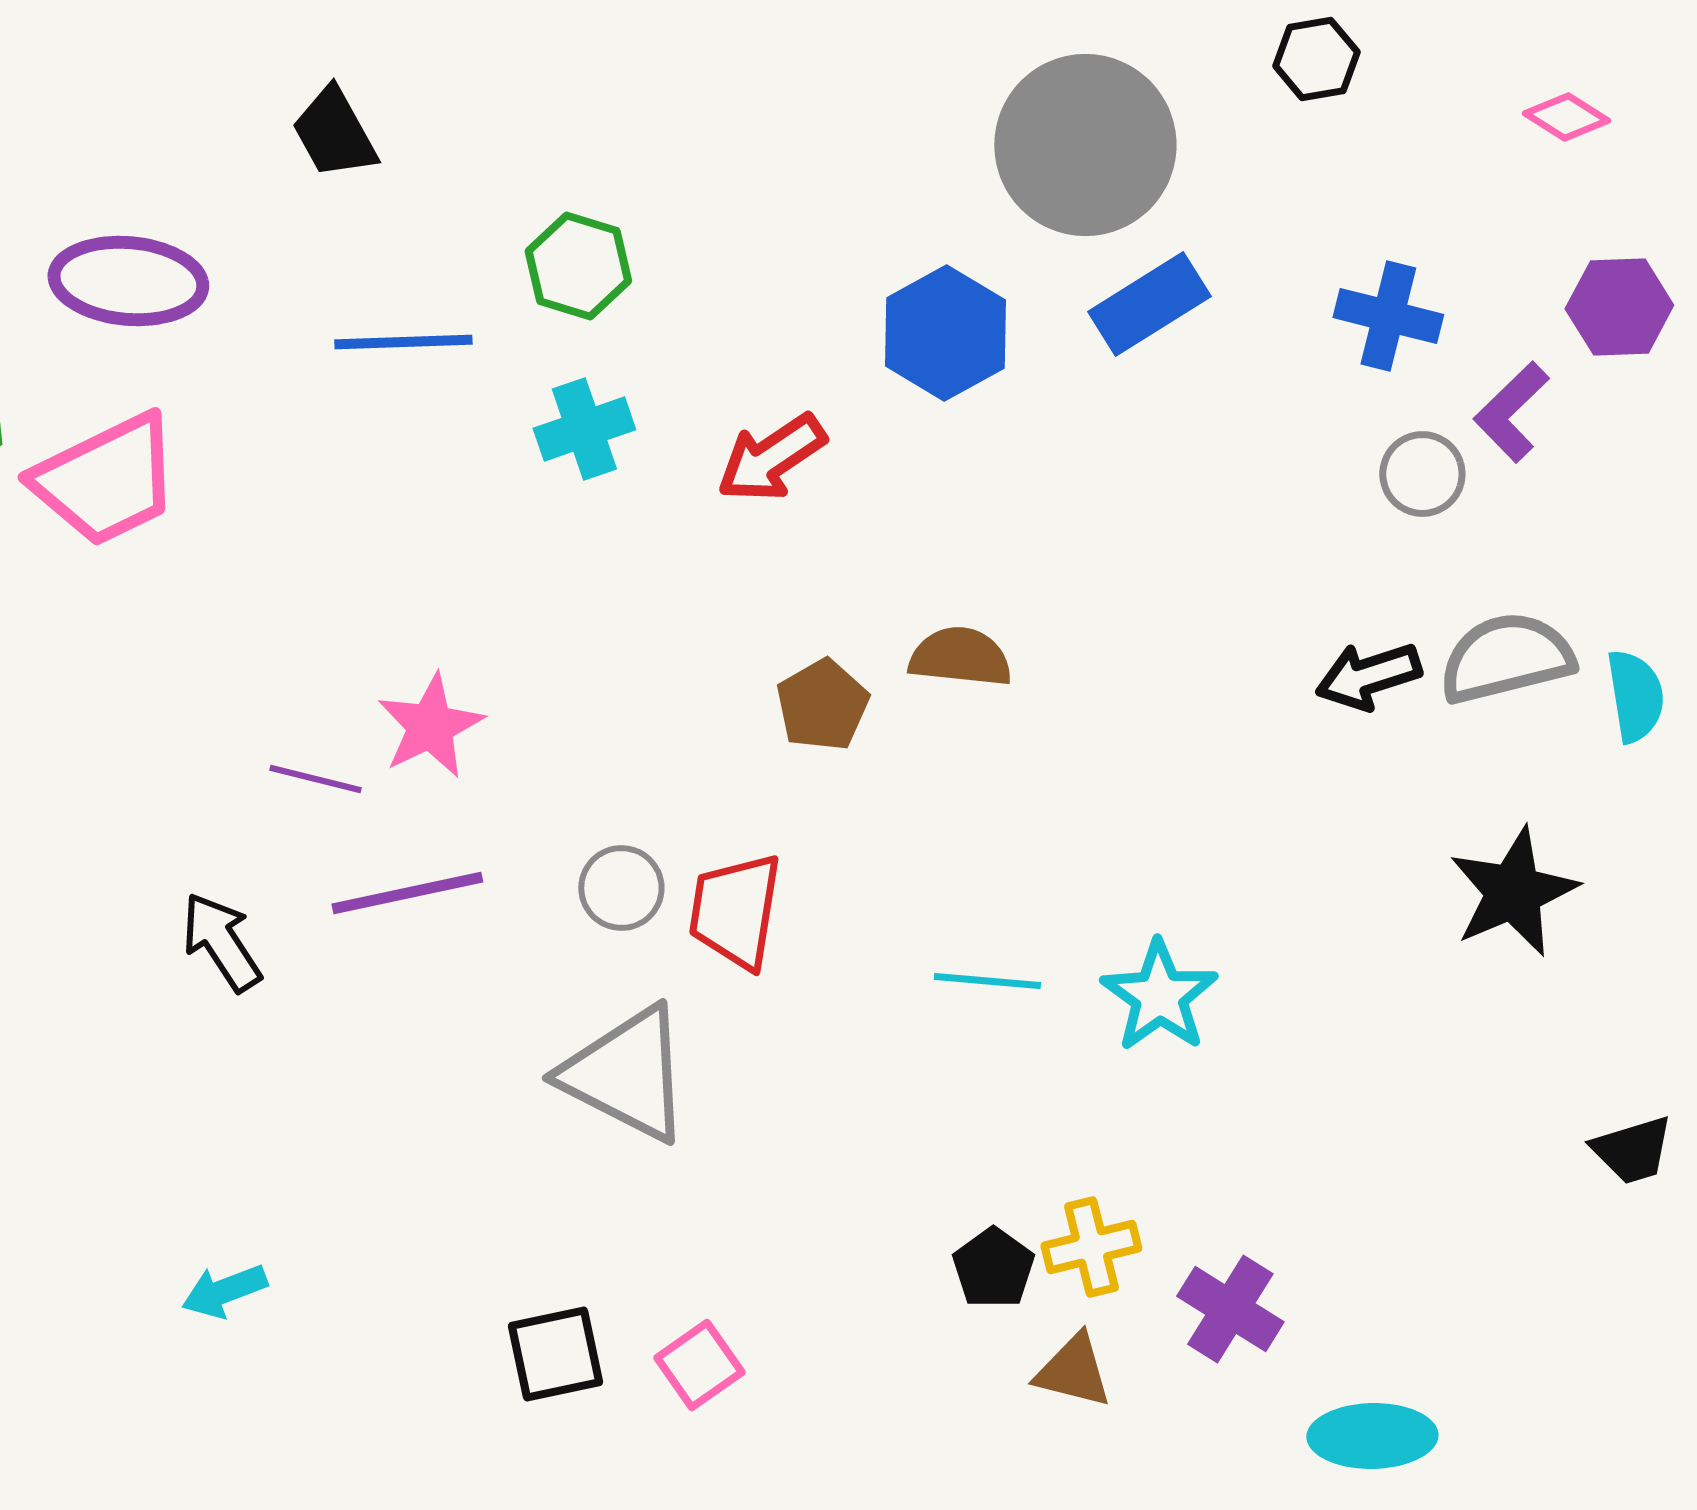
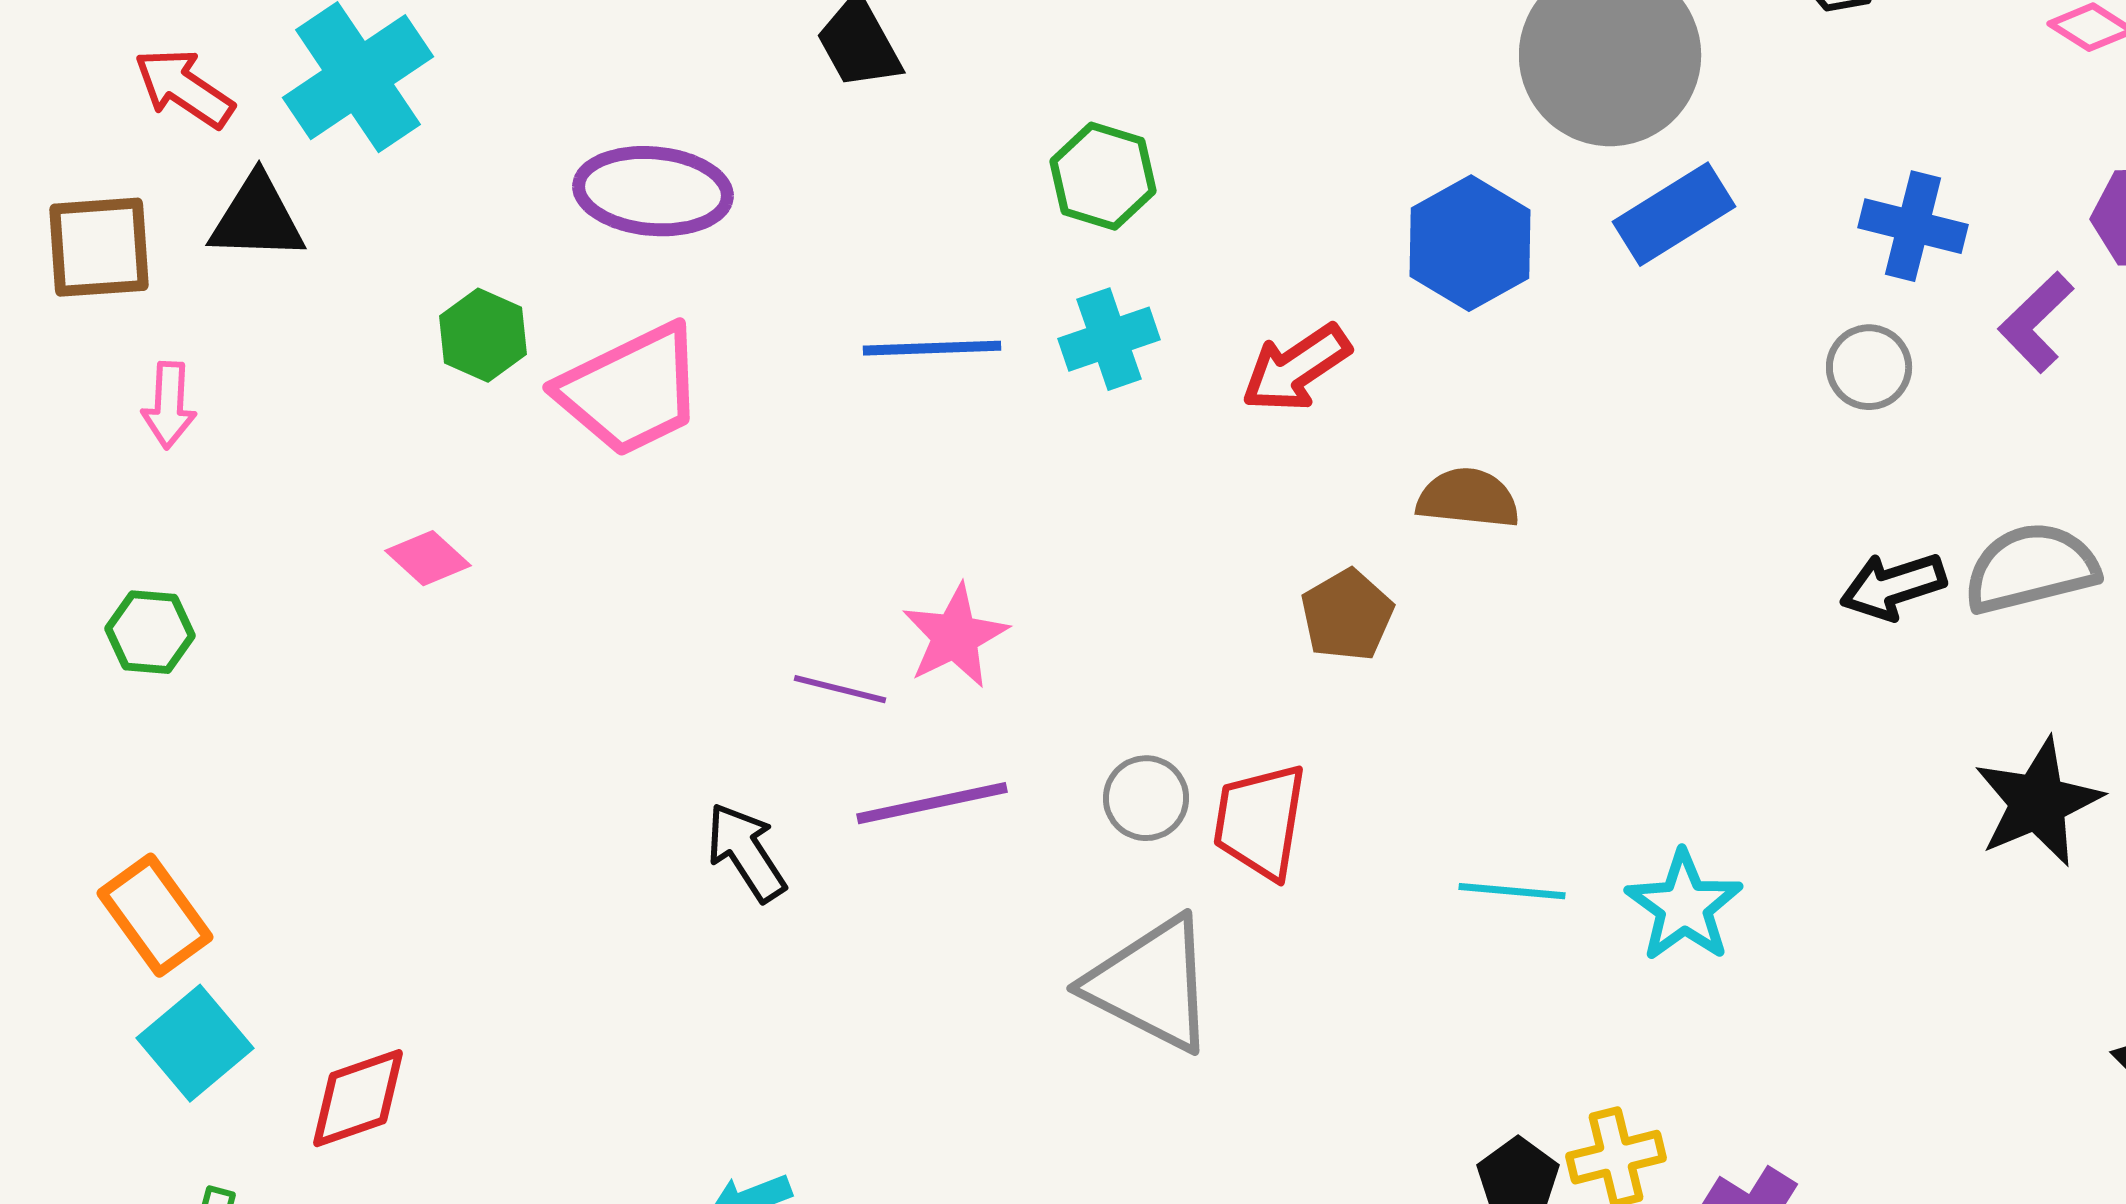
blue line: (403, 342) -> (932, 348), moved
gray circle: (1422, 474) -> (1869, 367), moved
brown semicircle: (960, 657) -> (1468, 498), moved

